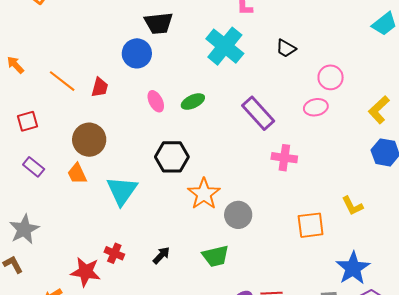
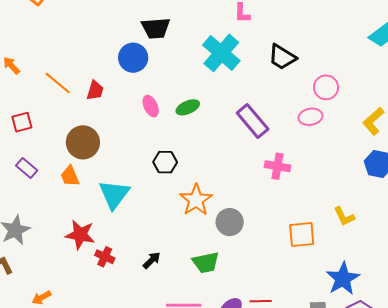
black trapezoid: (286, 48) -> (282, 57), size x1.4
black hexagon: (172, 157) -> (165, 162), size x0.7
red star: (86, 272) -> (80, 235), moved

